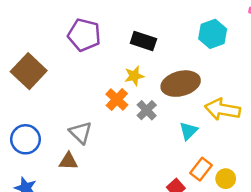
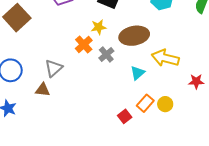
gray triangle: (81, 133) -> (54, 68), turned 30
yellow circle: (226, 179) -> (165, 104), moved

